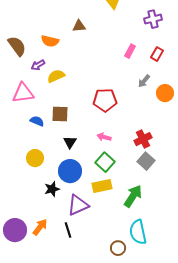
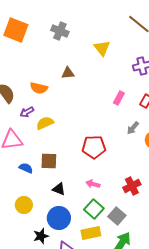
black triangle: (70, 142) -> (59, 189), turned -40
gray square: (146, 161) -> (117, 216), moved

